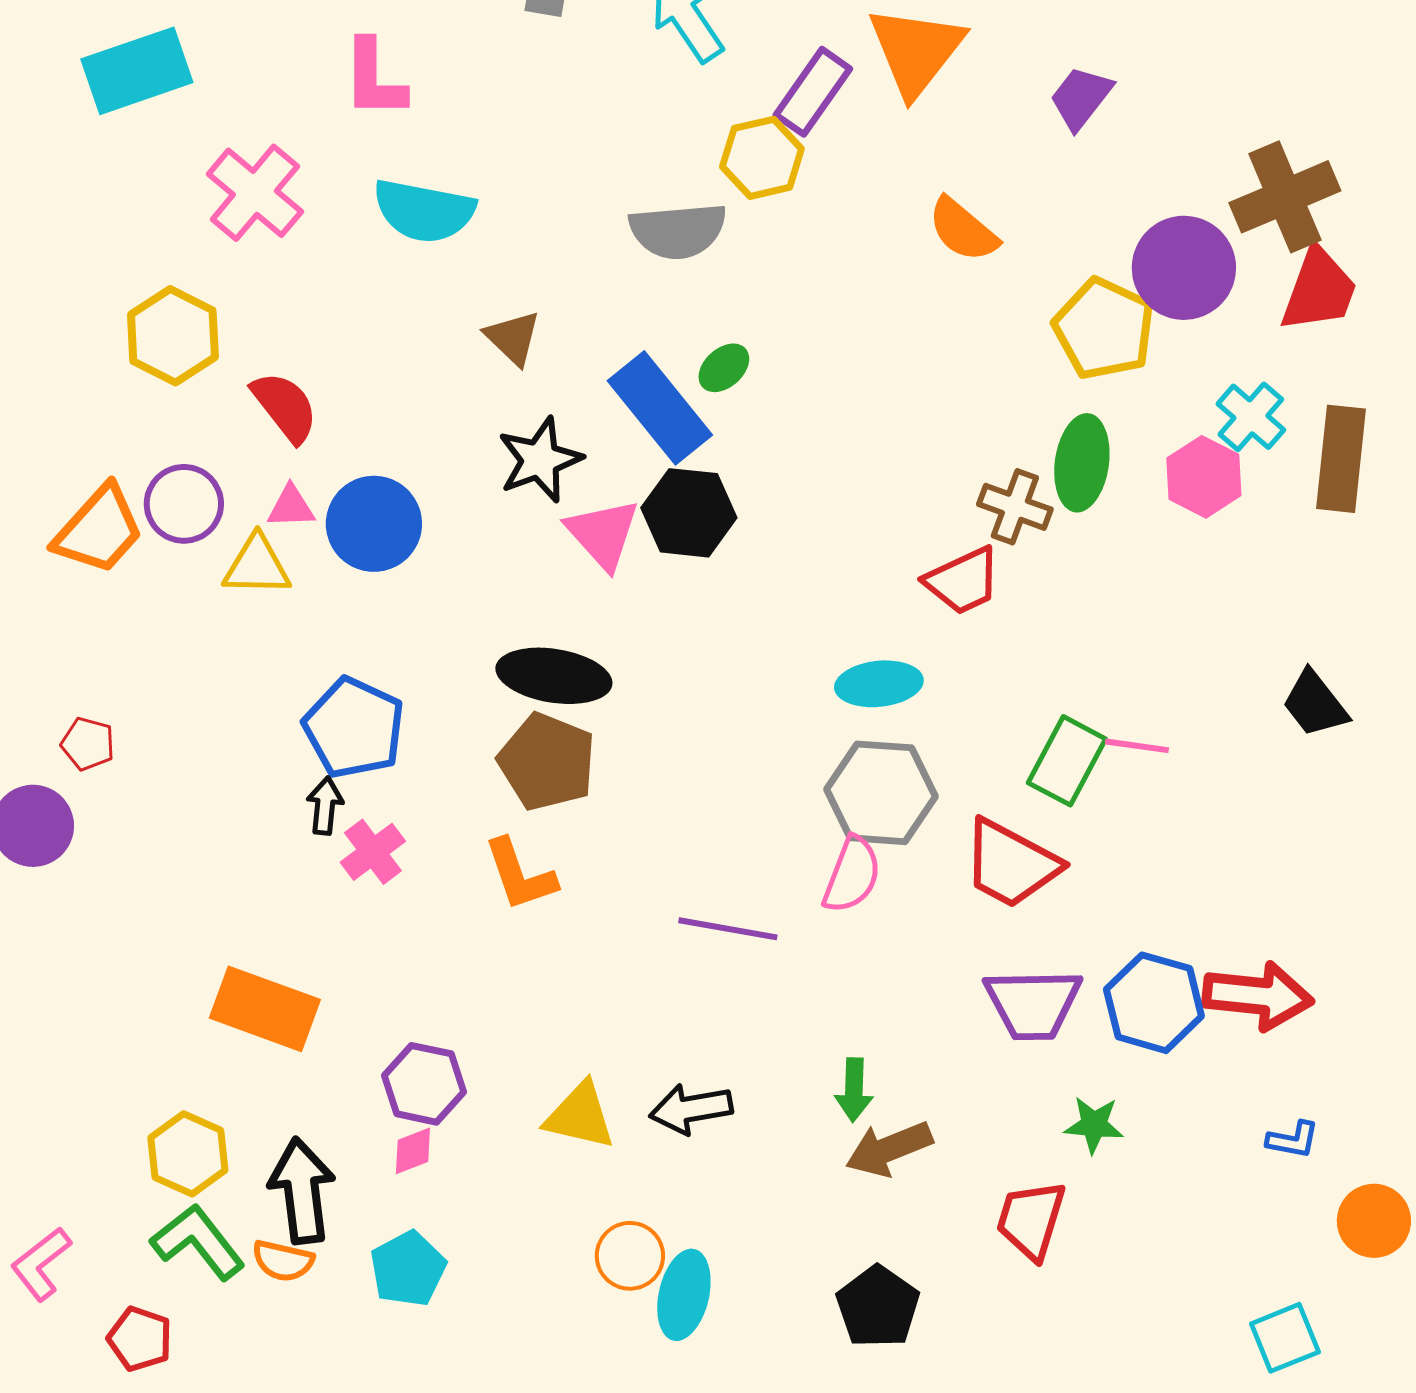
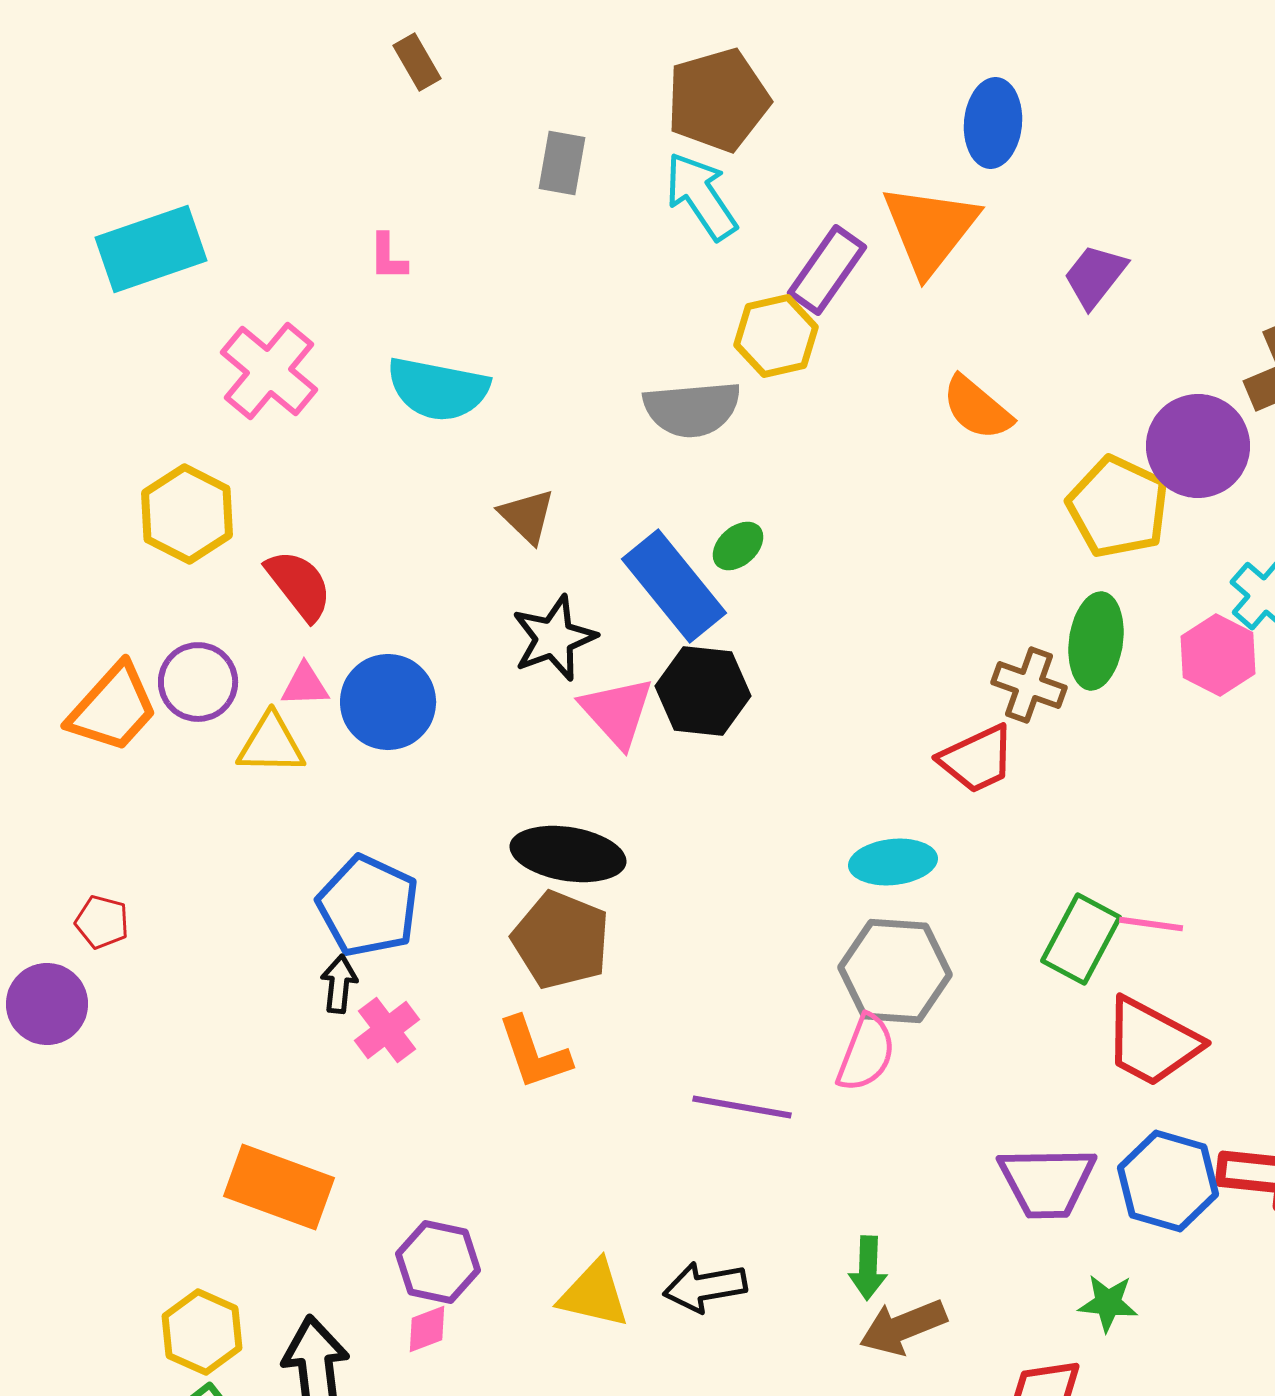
pink L-shape: (374, 79) -> (388, 257), size x0.6
red trapezoid: (1011, 864) -> (1152, 1042), moved

